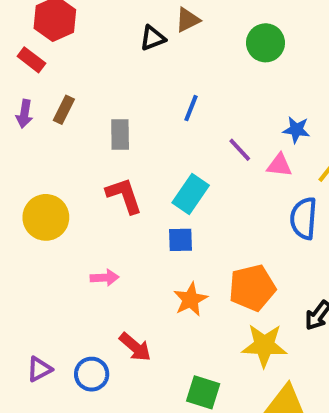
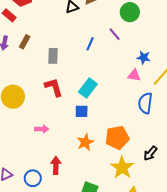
purple line: (240, 150) -> (115, 34), moved
yellow star: (264, 345) -> (122, 168), turned 30
red arrow: (135, 347) -> (56, 165), turned -132

